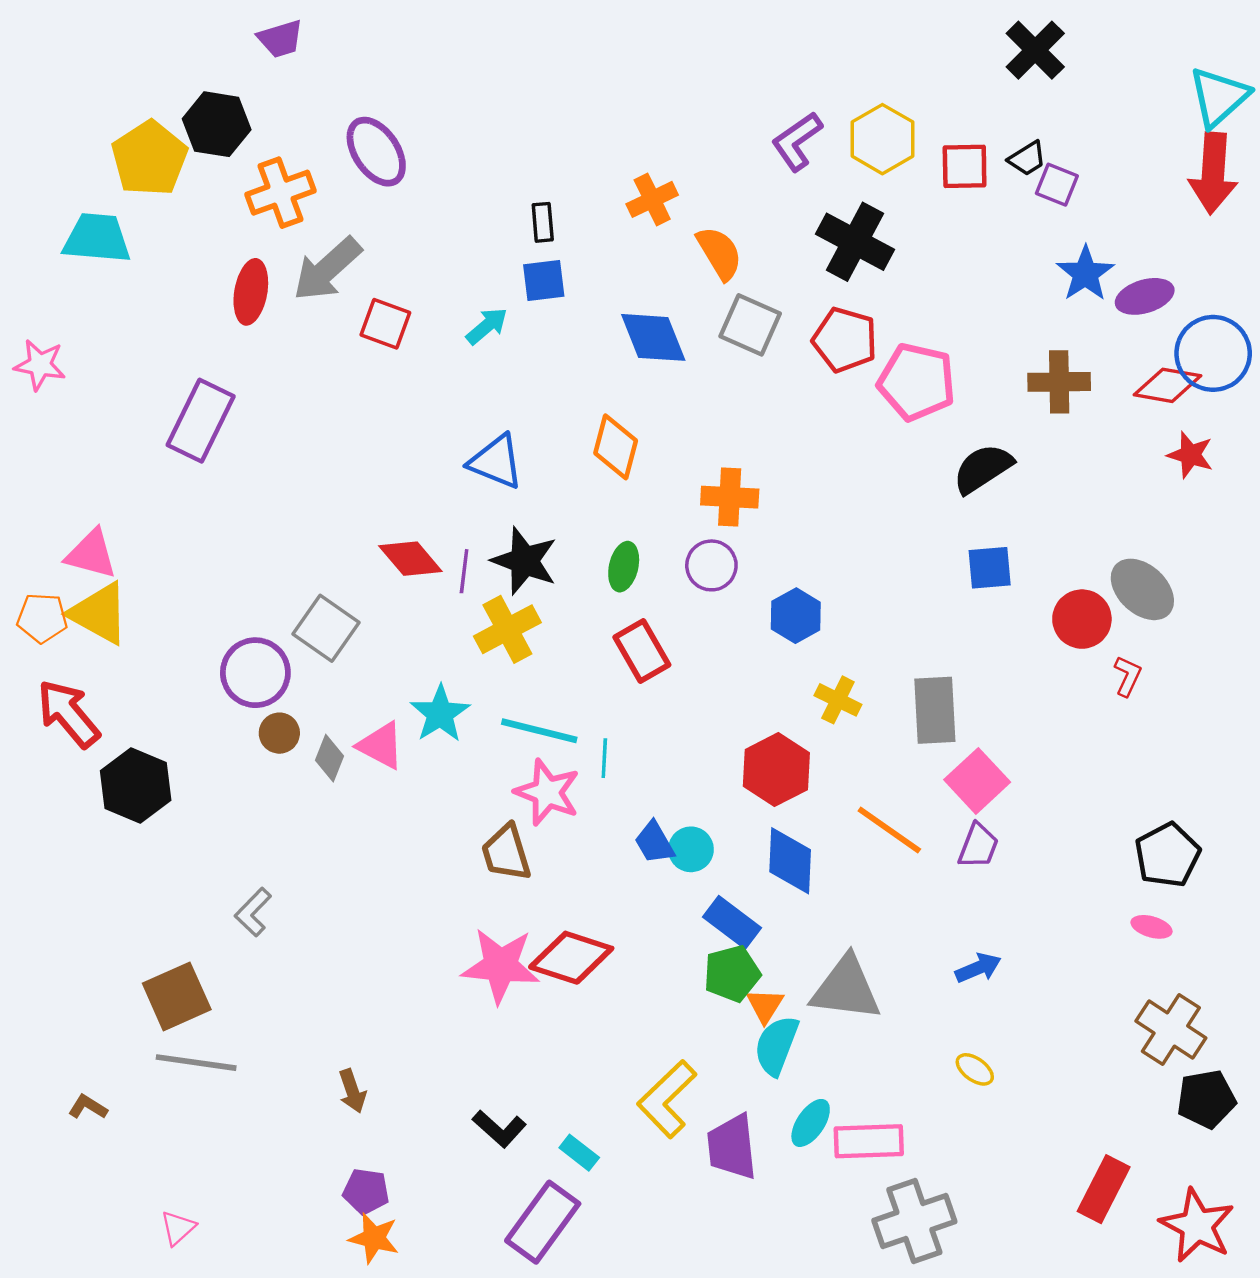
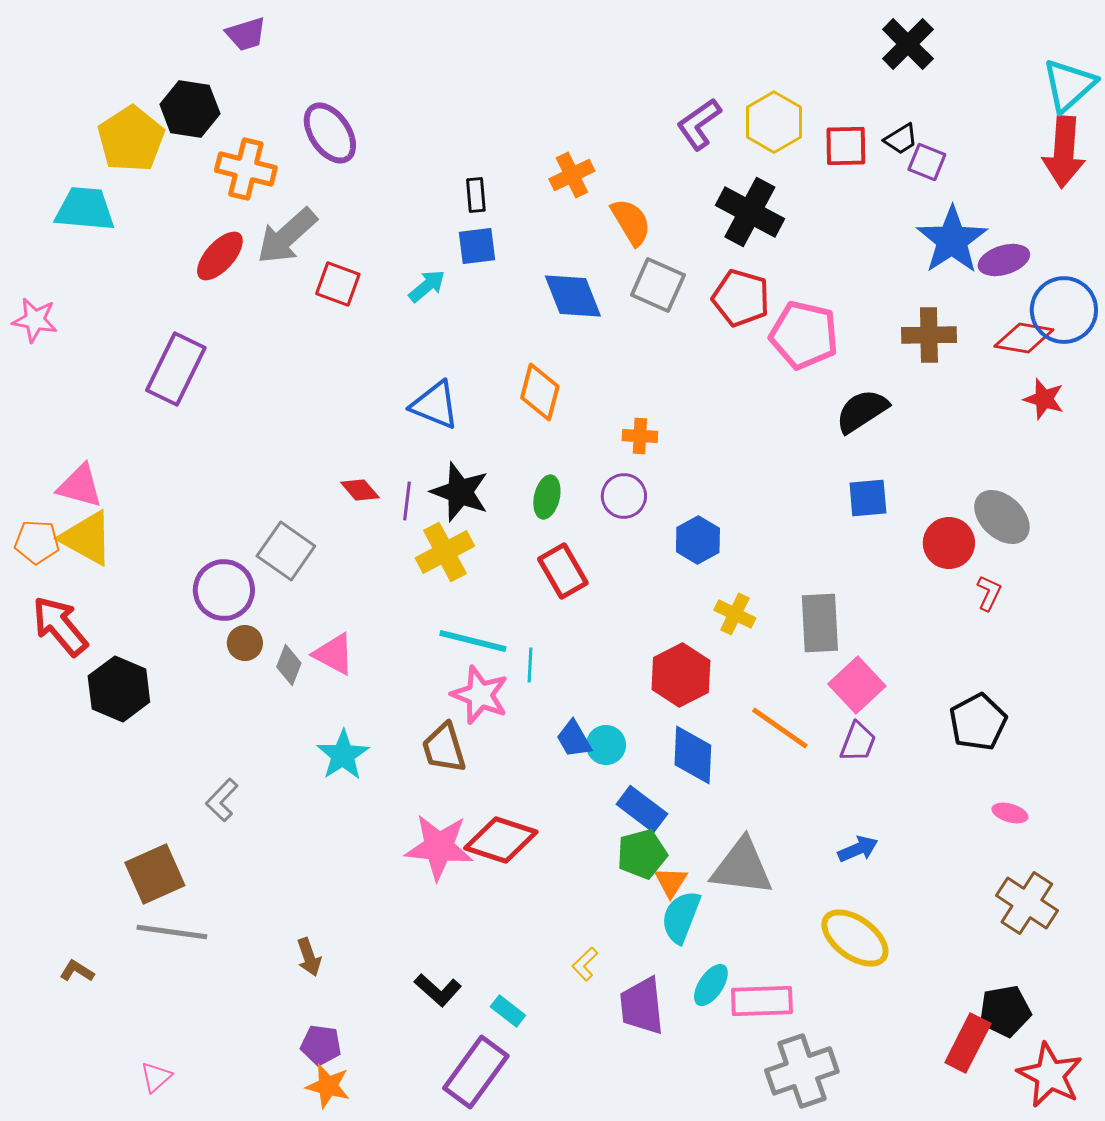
orange cross: (280, 193) -> (246, 169), turned 34
blue star: (1085, 274) -> (952, 240), size x1.4
red ellipse: (251, 292) -> (220, 256), turned 32
orange cross: (730, 497) -> (640, 436), size x0.7
red diamond: (410, 559) -> (360, 490), size x0.7
cyan star: (440, 714) -> (343, 755), moved
black pentagon: (1167, 855) -> (978, 722), moved
yellow ellipse: (975, 1069) -> (855, 938), size x2.0
yellow L-shape: (667, 1099) -> (585, 964), size x0.5
black pentagon: (1206, 1099) -> (1005, 1011), moved

